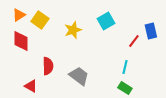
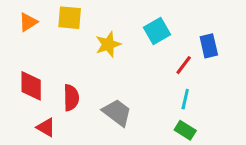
yellow square: (40, 20) -> (70, 18), moved, turned -30
blue rectangle: (151, 31) -> (209, 46), moved
red diamond: (21, 41) -> (31, 86), moved
red line: (134, 41) -> (184, 65), moved

